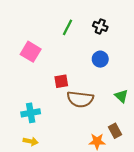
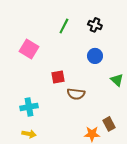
green triangle: (121, 96) -> (117, 80), moved
brown semicircle: (80, 99) -> (76, 94), size x0.7

